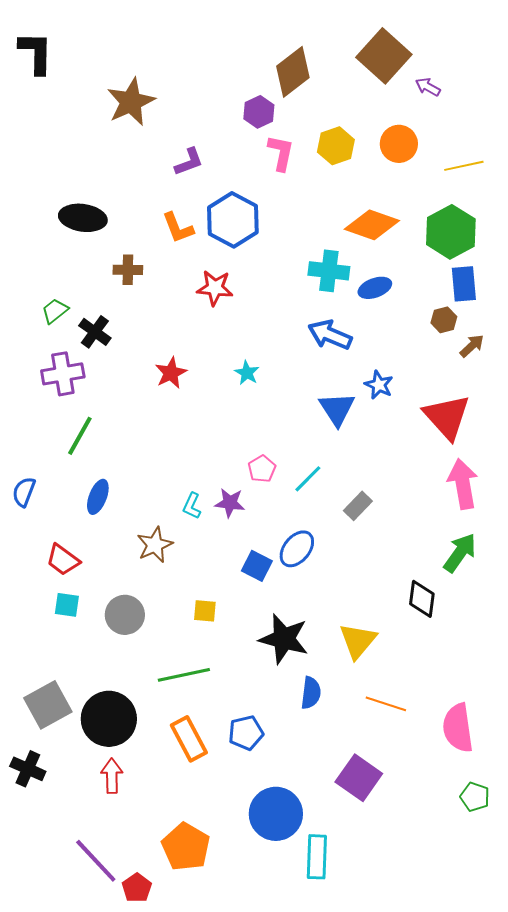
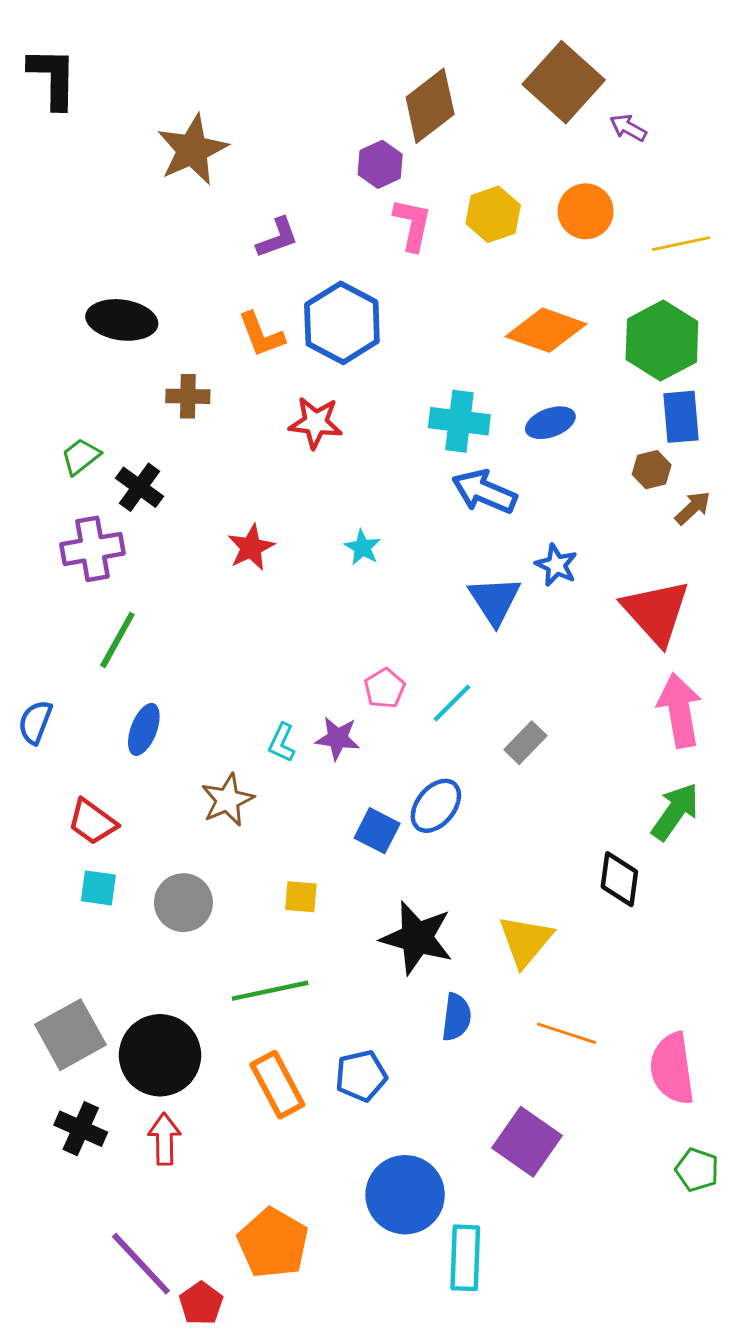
cyan cross: (329, 271) -> (459, 421), moved
black cross: (28, 769) -> (81, 1129), moved

